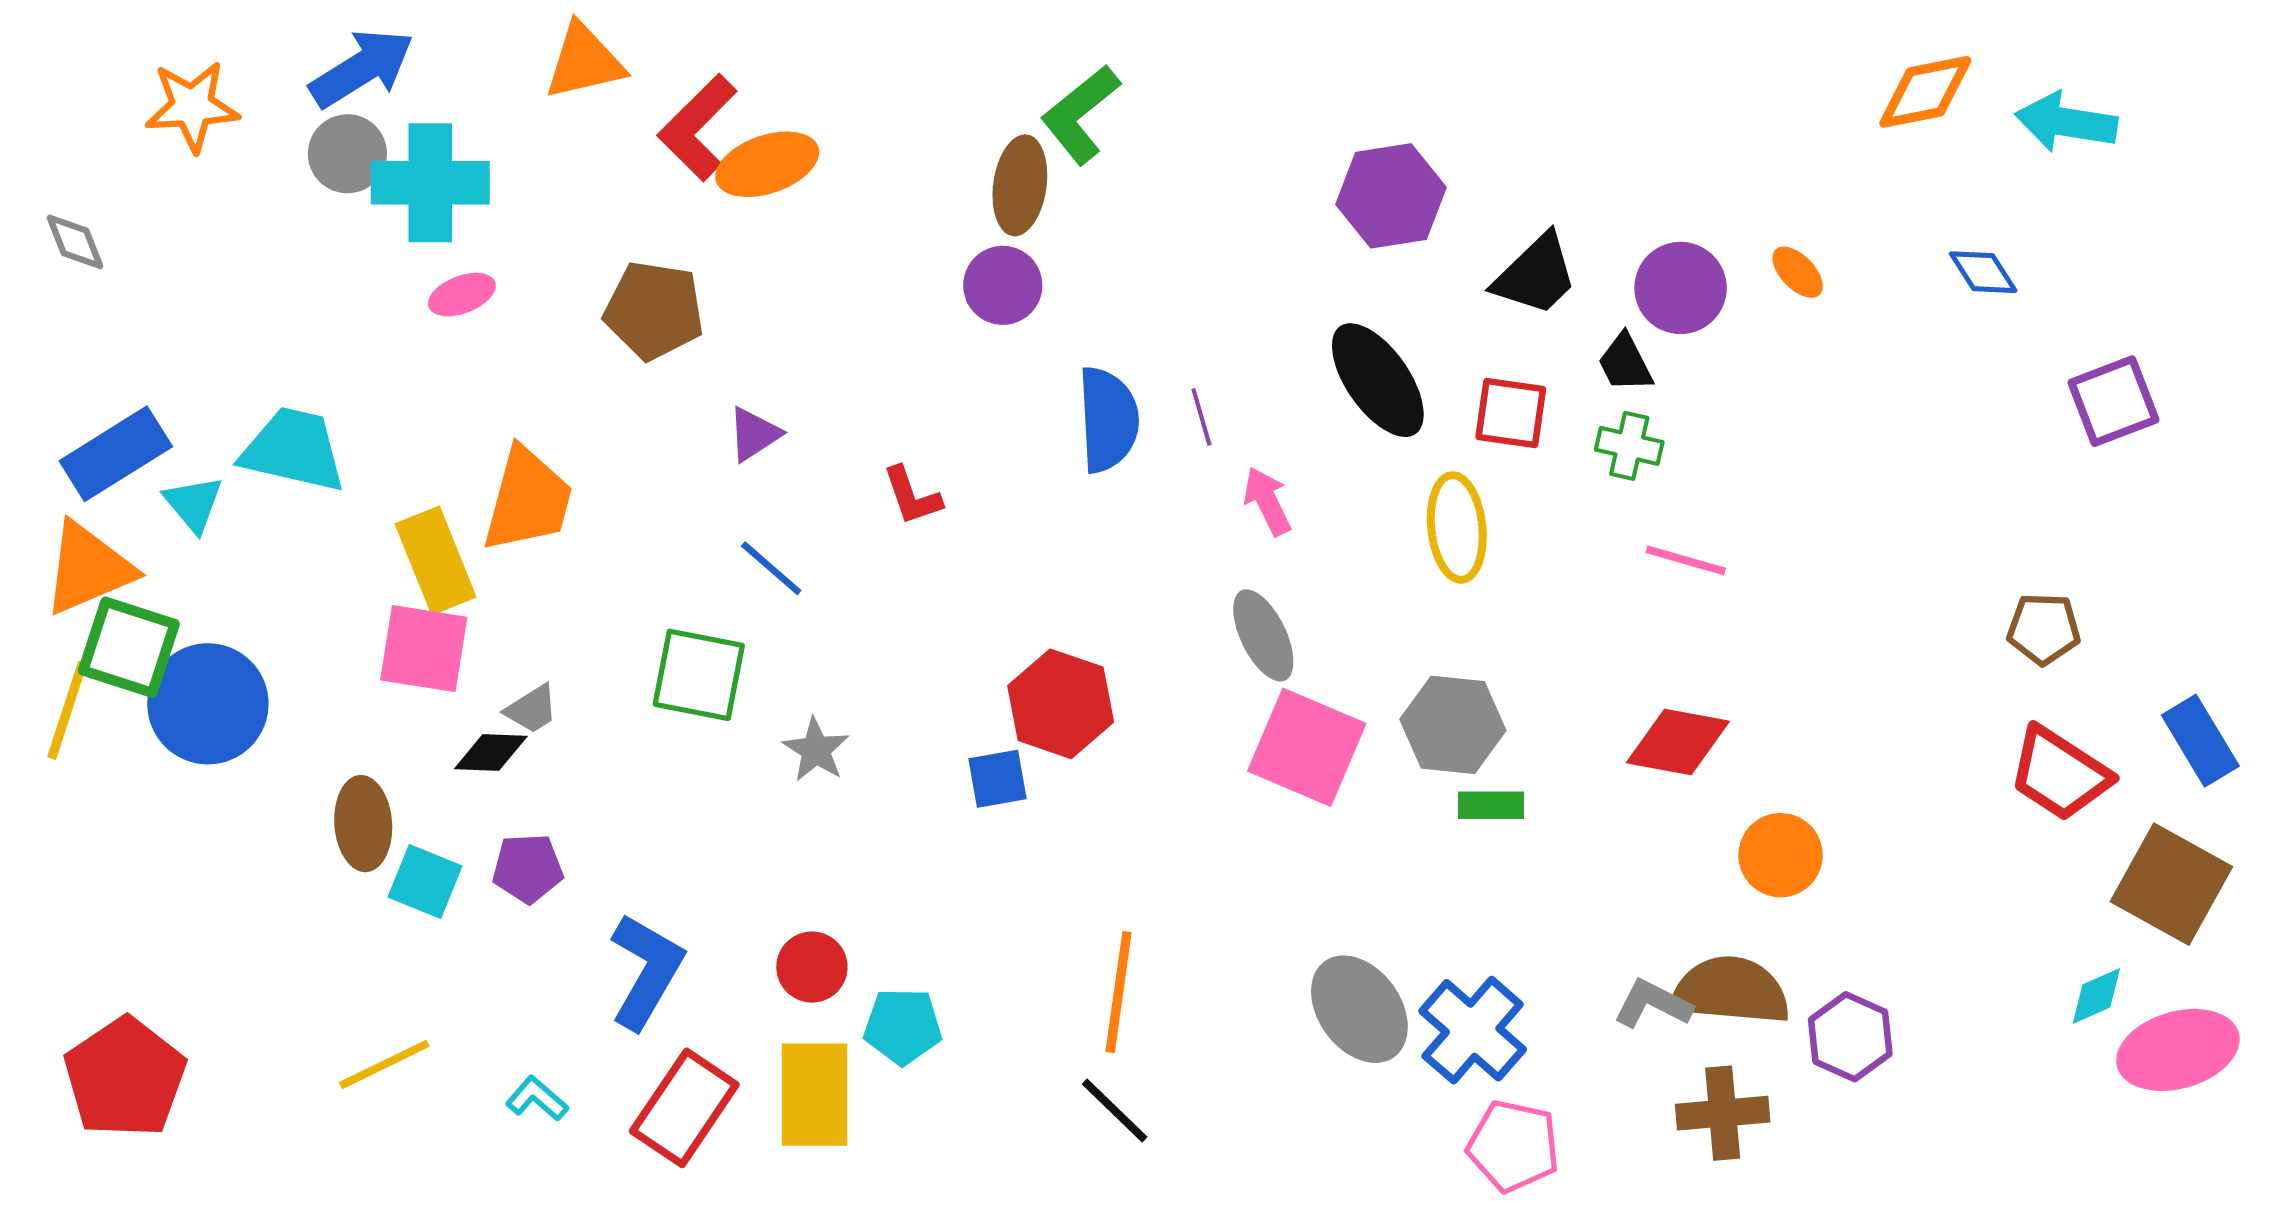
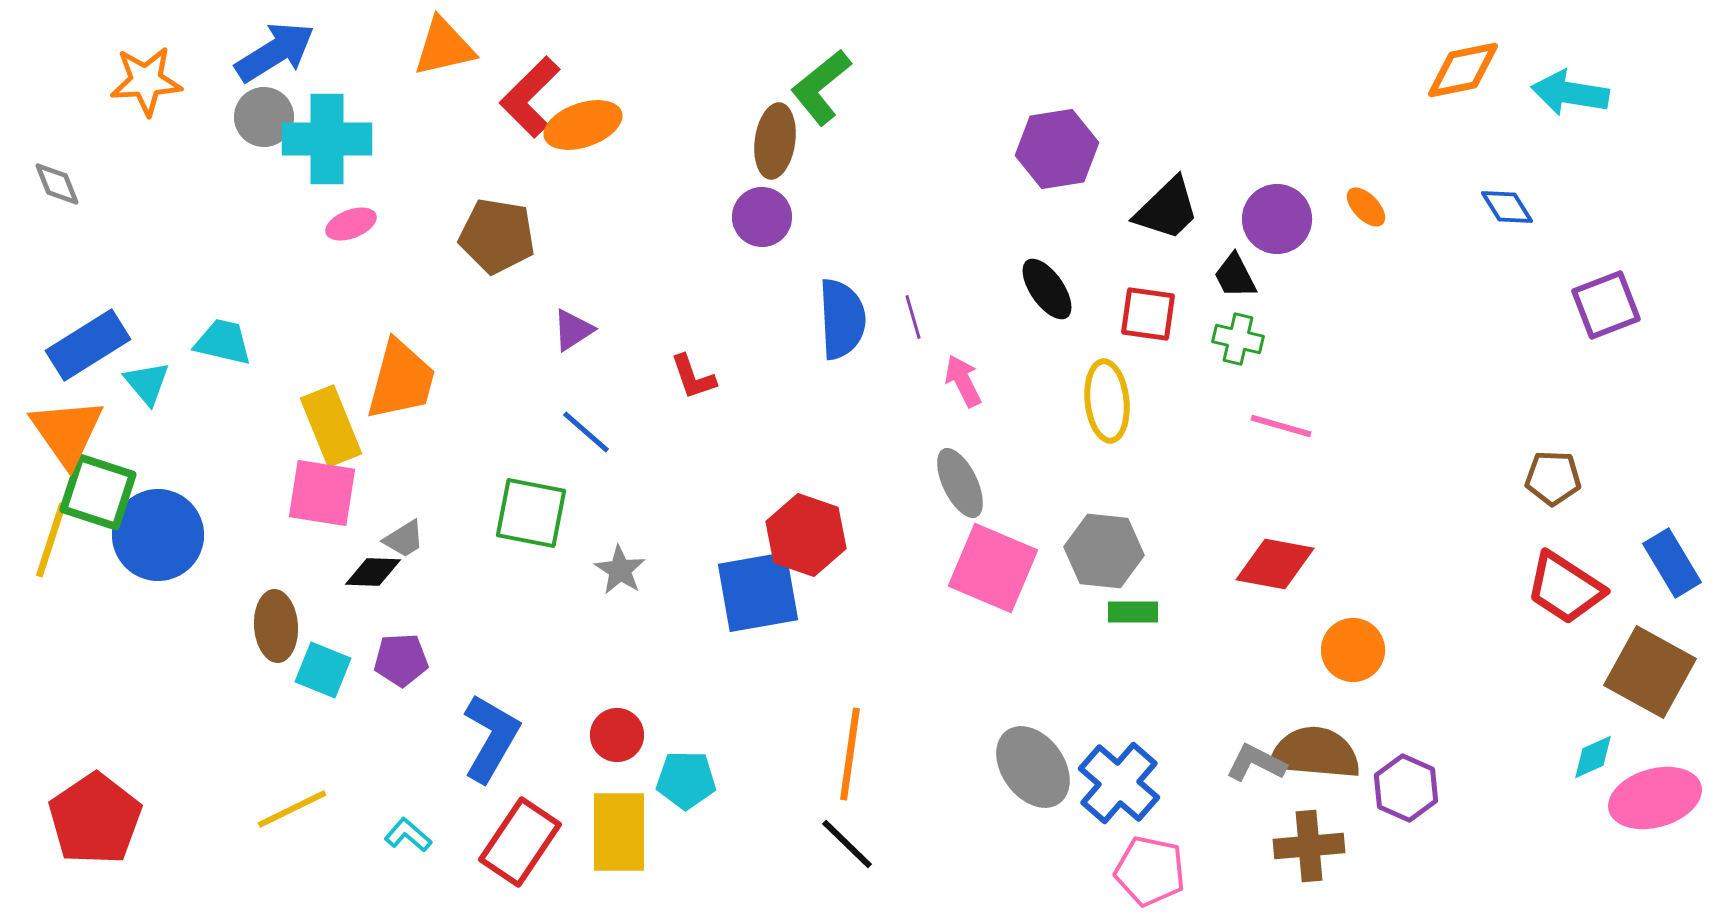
black ellipse: (1378, 380) -> (1047, 289), size x0.7
cyan trapezoid: (293, 450) -> (223, 342), size x0.7
orange triangle: (88, 568) -> (67, 432), turned -42
blue square: (998, 779) -> (758, 592), size x1.8

